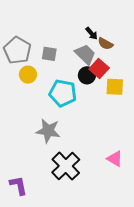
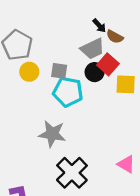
gray square: (49, 54) -> (59, 71), moved
gray trapezoid: (85, 54) -> (93, 49), turned 110

